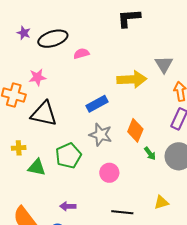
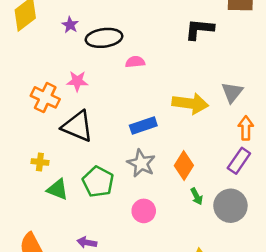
green pentagon: (68, 156) -> (98, 182), turned -30

